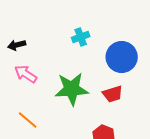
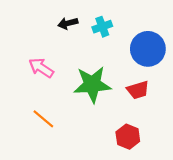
black arrow: (17, 45) -> (68, 23), moved

